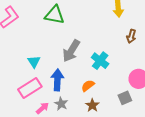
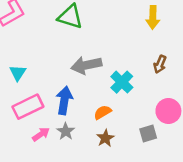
brown arrow: (131, 36) -> (160, 64), moved
gray arrow: (71, 51) -> (86, 65), turned 40
cyan triangle: (34, 62) -> (18, 73), moved

